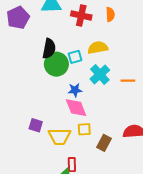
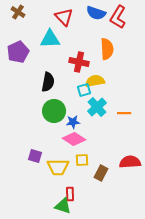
orange semicircle: (110, 14) -> (107, 49), size x1.5
red cross: (81, 15) -> (79, 62), moved
cyan square: (75, 57) -> (84, 90), moved
green circle: (56, 64) -> (54, 111), moved
pink diamond: (76, 108) -> (74, 139), turned -35

